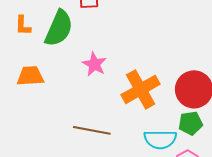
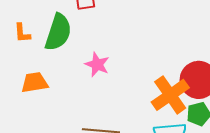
orange cross: (141, 89) -> (170, 95), moved

